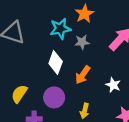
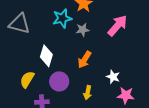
white diamond: (56, 63) -> (46, 56), moved
white star: (113, 85) -> (113, 77), moved

